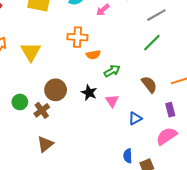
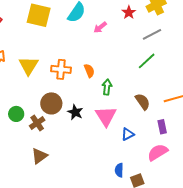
orange cross: (77, 37) -> (61, 69), moved
orange semicircle: (93, 55) -> (89, 71), turned -104
green arrow: (112, 71) -> (107, 87), turned -56
black star: (89, 93) -> (75, 112), moved
pink triangle: (112, 101) -> (106, 116), size x1.6

